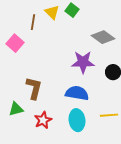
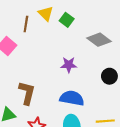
green square: (72, 10) -> (67, 20), moved
purple star: (83, 62) -> (69, 65), moved, size x0.7

